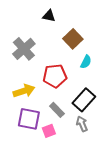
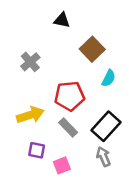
gray cross: (24, 49) -> (30, 62), size x0.7
gray rectangle: (57, 110) -> (68, 128), moved
purple square: (29, 119) -> (37, 150), size x0.6

